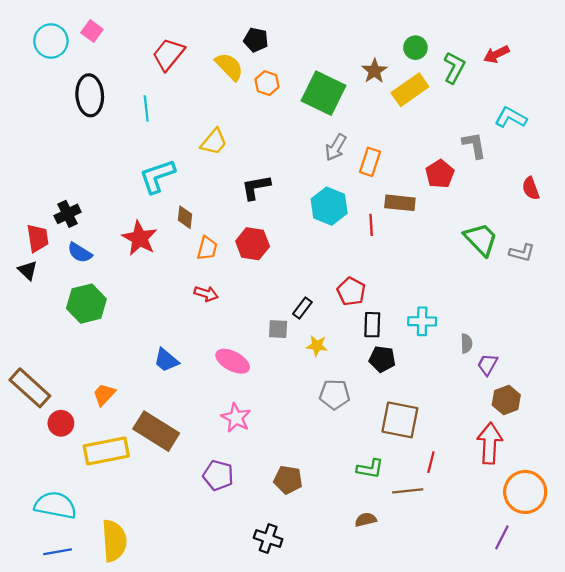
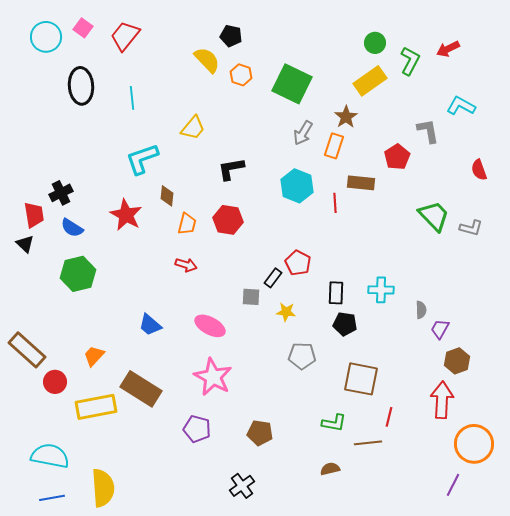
red trapezoid: (168, 54) -> (125, 36), moved
brown star: (374, 71) -> (346, 117), moved
red pentagon: (351, 291) -> (298, 263), moved
pink star: (236, 418) -> (213, 377), size x1.4
black cross: (268, 538) -> (242, 486), turned 35

